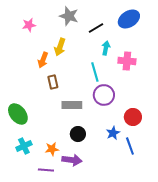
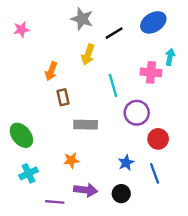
pink star: (29, 25) -> (21, 30), moved
yellow arrow: (60, 47) -> (88, 55), moved
cyan arrow: (106, 48) -> (170, 57), moved
purple circle: (104, 95) -> (137, 113), moved
blue star: (113, 133) -> (126, 163), moved
black circle: (78, 134) -> (121, 194), moved
orange star: (52, 149) -> (71, 160), moved

